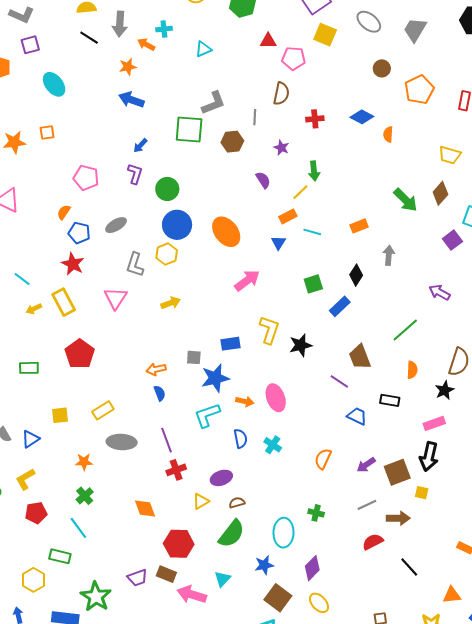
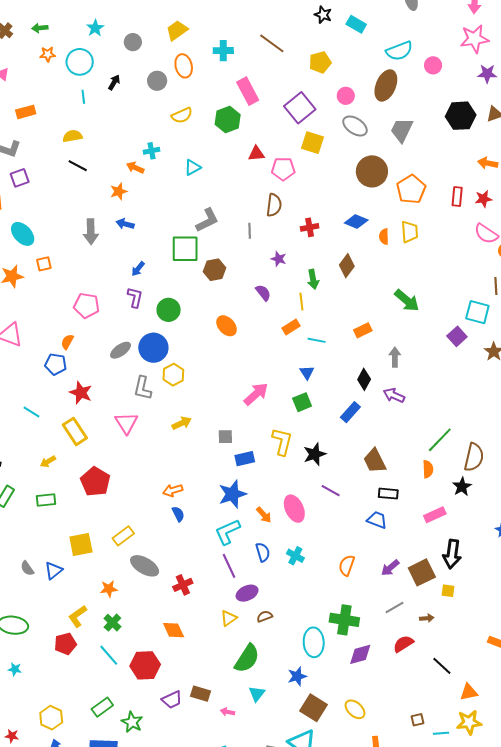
gray arrow: (120, 24) -> (91, 232), moved
brown circle: (382, 68) -> (372, 171), size x1.8
cyan ellipse: (54, 84) -> (23, 234), moved
blue arrow: (131, 100) -> (125, 224), size x0.7
brown hexagon: (232, 142) -> (214, 270), moved
yellow trapezoid: (450, 155) -> (410, 232), moved, turned -105
yellow line: (300, 192) -> (301, 302), turned -48
brown diamond: (440, 193) -> (347, 266), moved
blue circle: (177, 225) -> (153, 348), moved
orange ellipse: (226, 232) -> (227, 326), moved, size x0.7
blue pentagon: (79, 233) -> (56, 364), moved
blue triangle: (278, 243) -> (307, 372), moved
green square: (313, 284) -> (302, 402), moved
purple arrow: (440, 292) -> (394, 395), moved
yellow arrow: (34, 309) -> (48, 462), moved
green line: (405, 330) -> (440, 440), moved
gray square: (194, 357) -> (225, 437), moved
purple line: (339, 381) -> (331, 491), moved
black rectangle: (390, 400) -> (388, 494), moved
orange arrow: (245, 401) -> (264, 515), turned 42
yellow square: (60, 415) -> (81, 544), size x1.4
pink rectangle: (434, 423) -> (435, 515), moved
purple line: (167, 440) -> (229, 566), moved
gray ellipse: (122, 442) -> (145, 566), turned 32
red cross: (176, 470) -> (183, 585), moved
yellow L-shape: (25, 479) -> (78, 616), moved
green cross: (316, 513) -> (344, 620), size x1.8
brown arrow: (398, 518) -> (427, 618), size x0.6
green semicircle: (232, 534) -> (247, 658), moved
red hexagon: (179, 544) -> (145, 665), moved
green rectangle: (60, 556) -> (102, 707), moved, turned -45
purple diamond: (312, 568) -> (360, 654), moved, turned 35
yellow hexagon: (33, 580) -> (51, 718), moved
pink arrow: (192, 595) -> (228, 712), size x0.5
orange triangle: (452, 595) -> (469, 692), moved
green star: (96, 597) -> (132, 722), size x0.7

